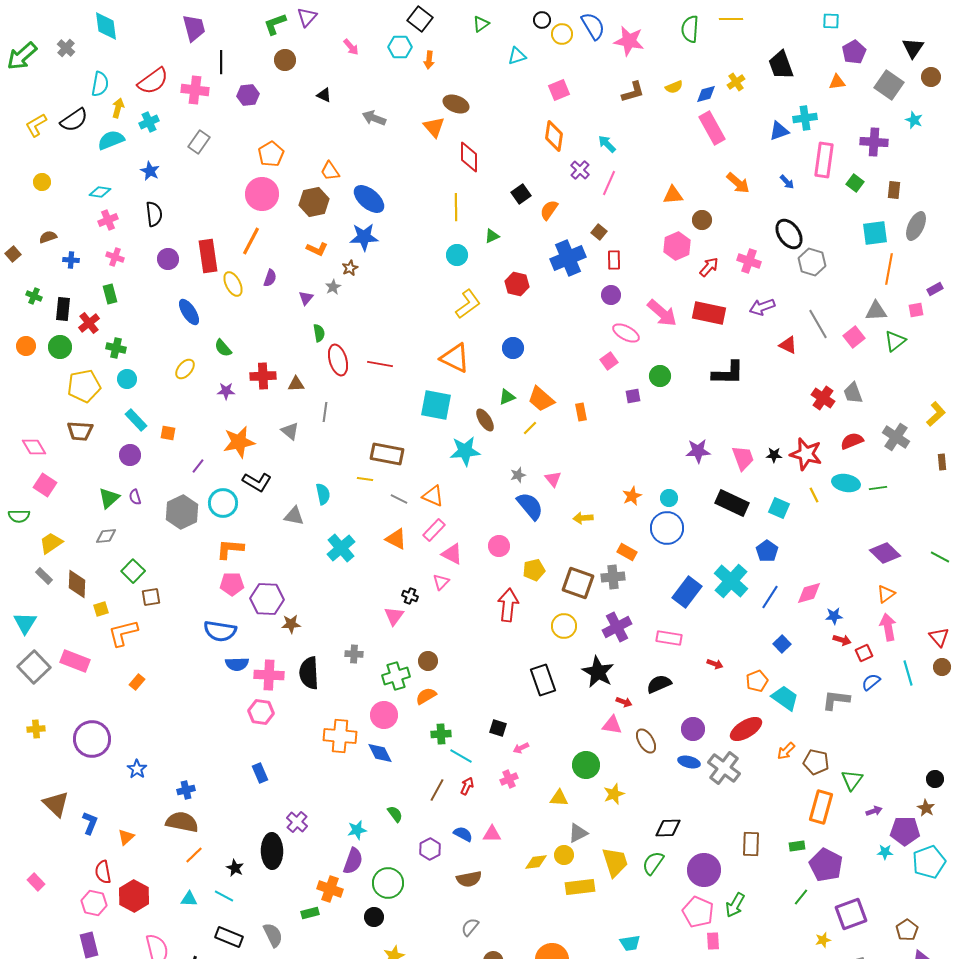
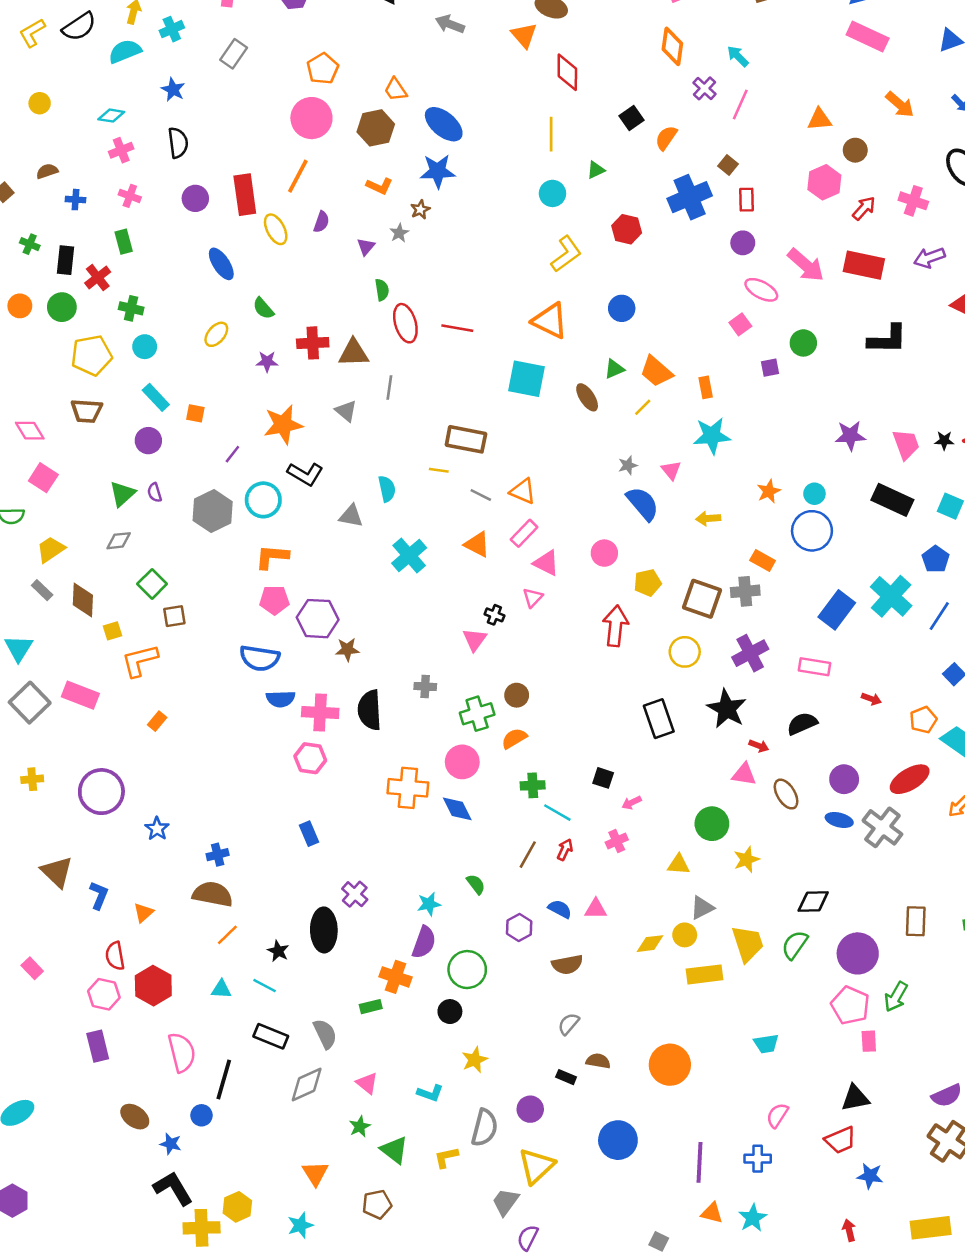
pink rectangle: (712, 128) -> (868, 36), turned -36
brown triangle: (296, 384) -> (354, 353), size x1.5
cyan star: (465, 451) -> (712, 436), moved

